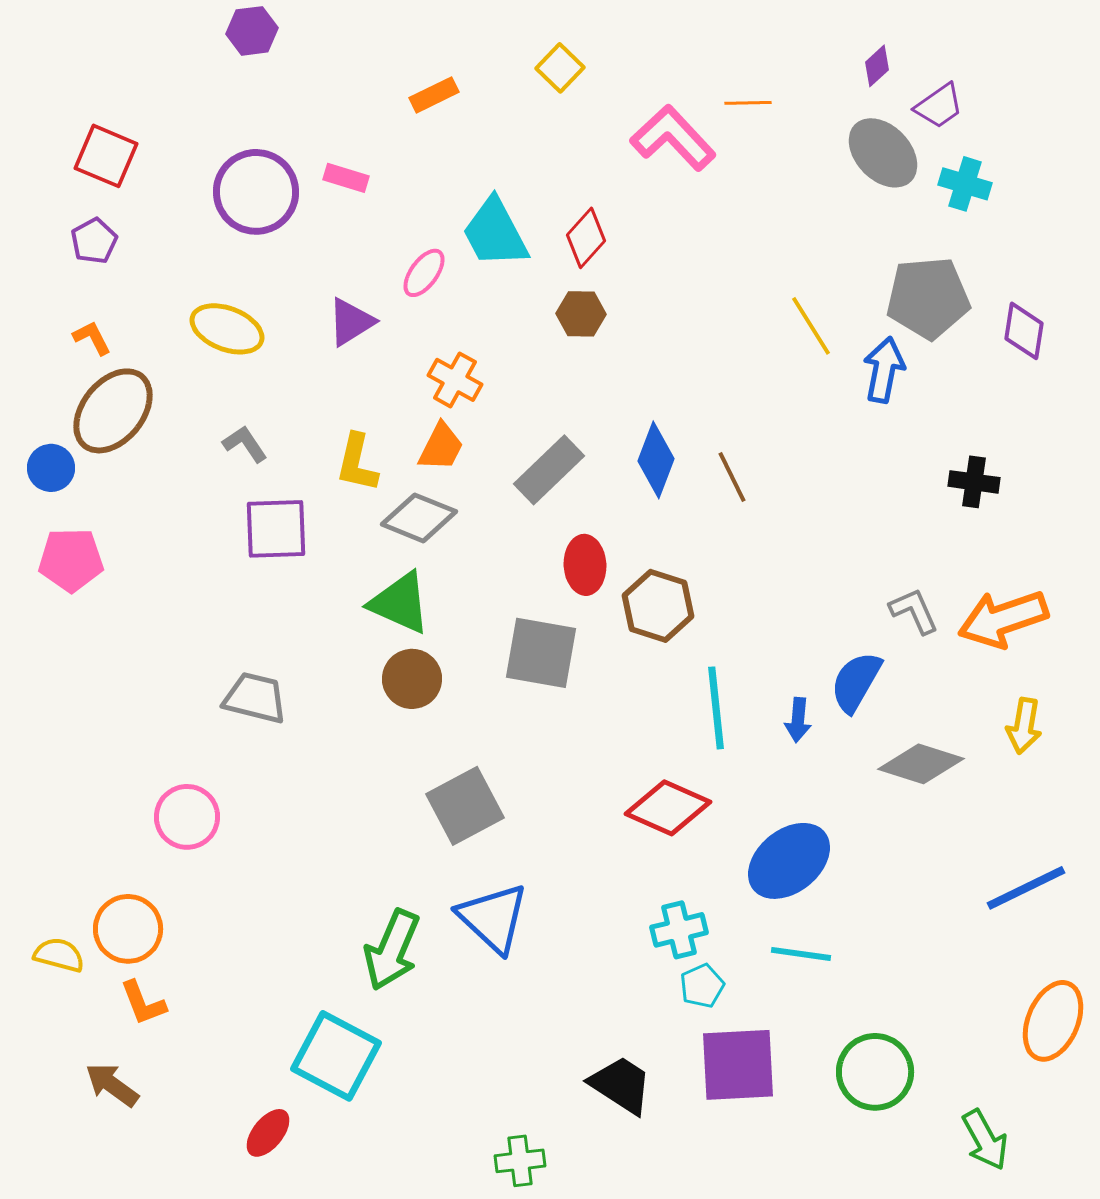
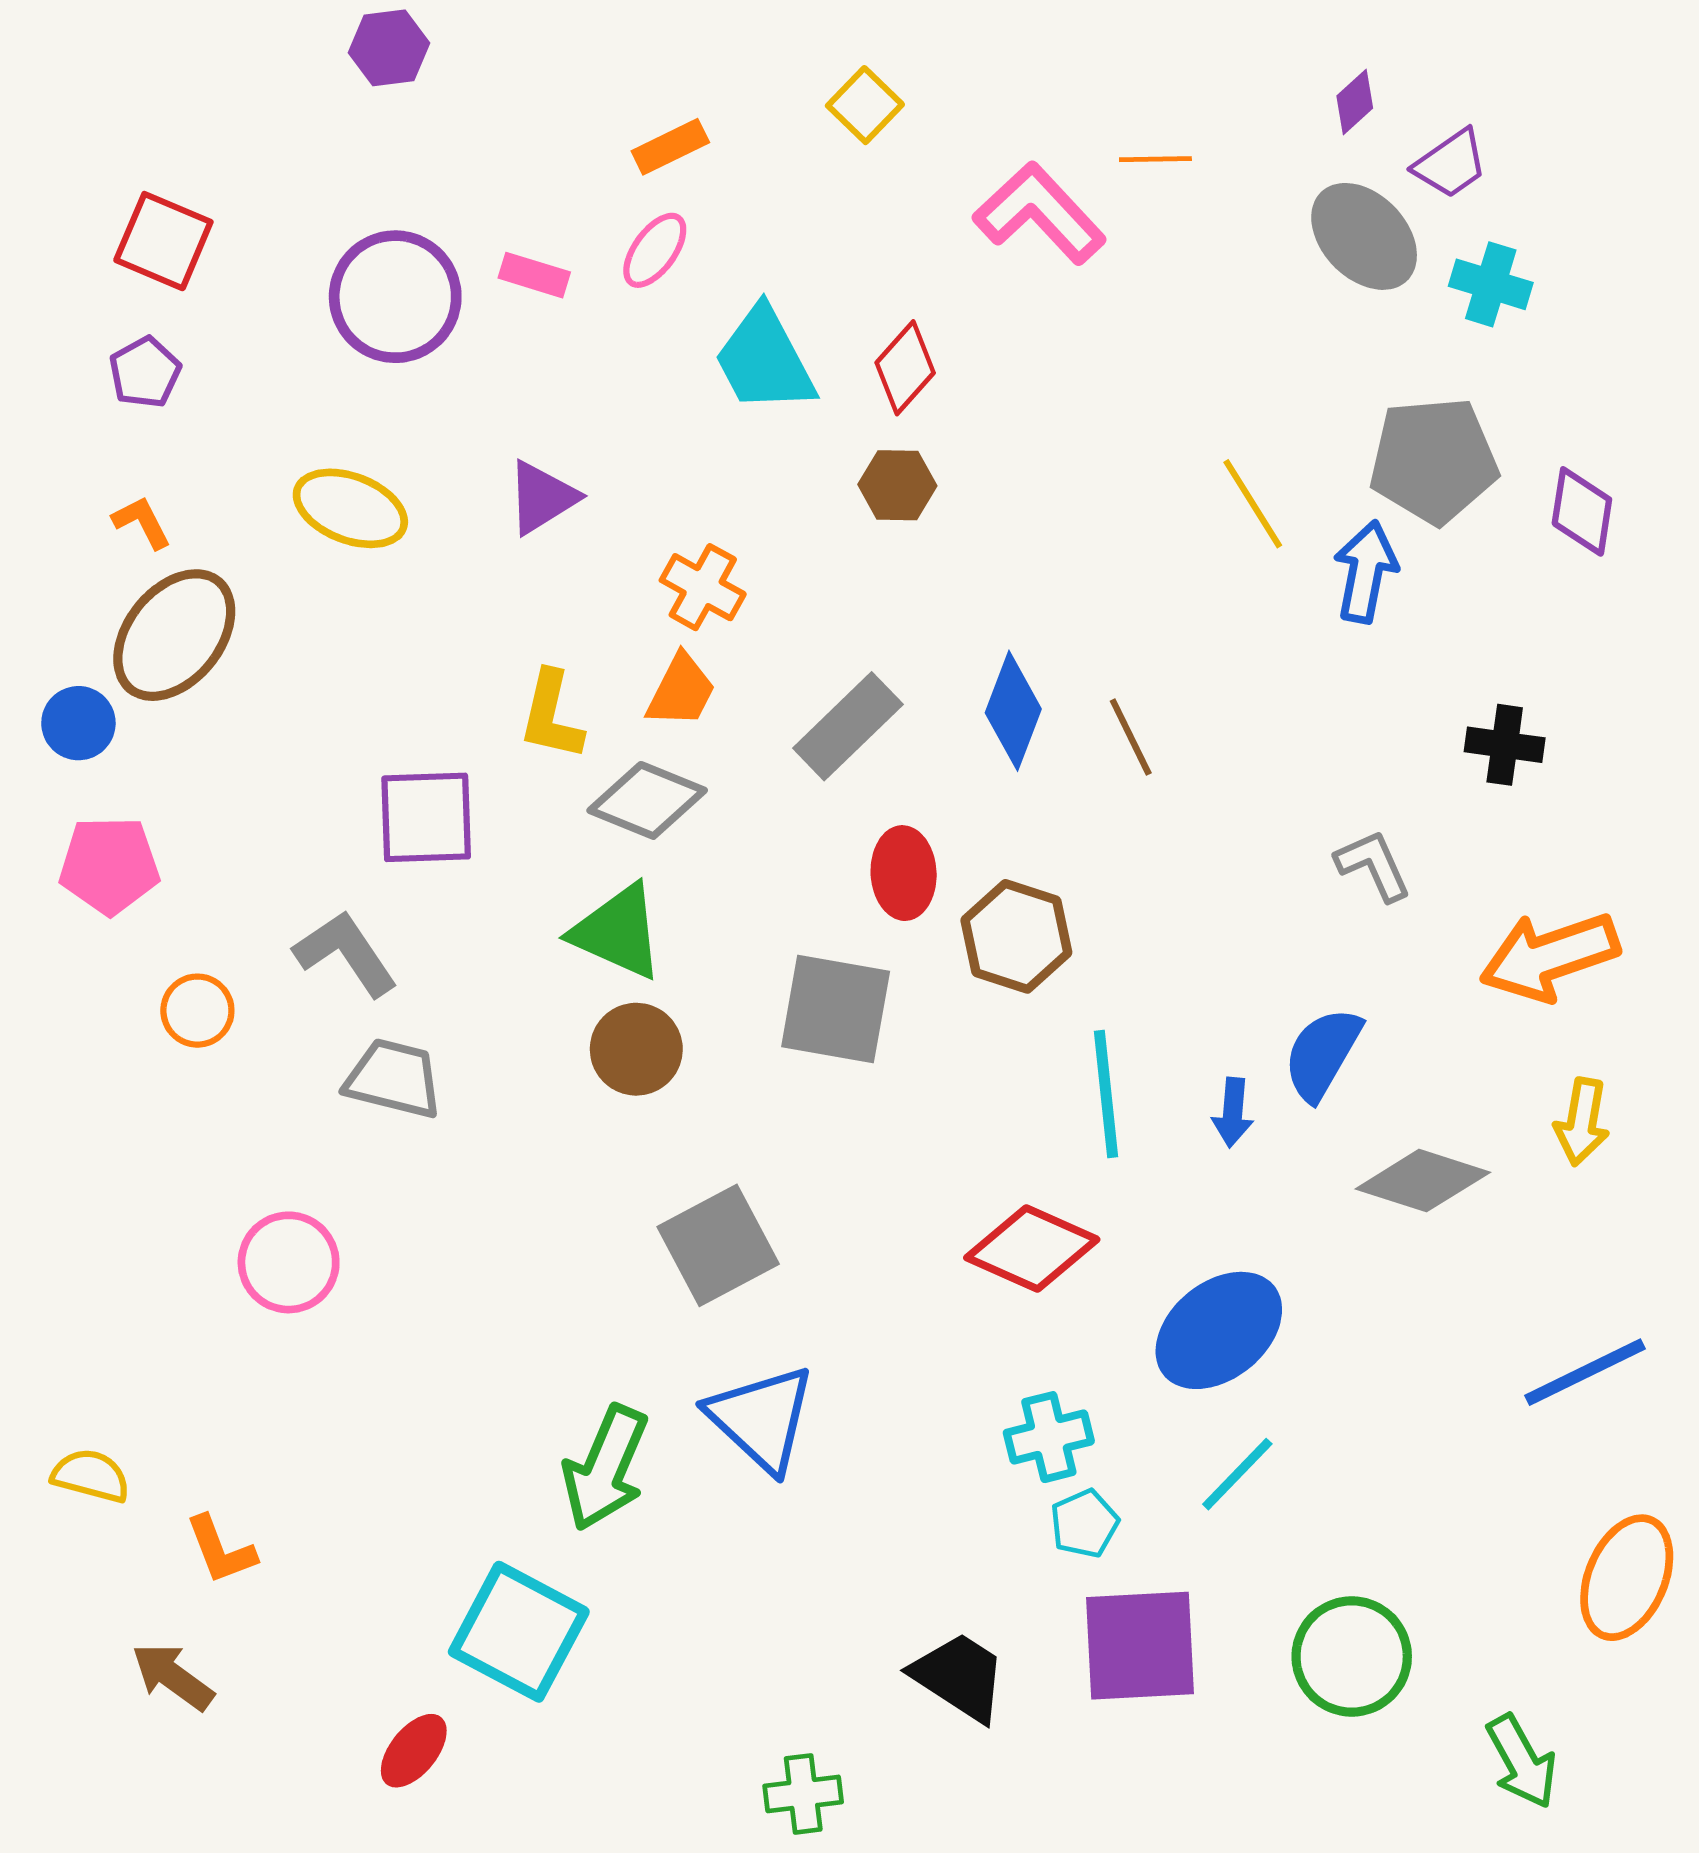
pink ellipse: (424, 273) -> (655, 250), moved
gray L-shape: (245, 444) -> (346, 953), moved, size x1.5
gray L-shape: (914, 611) -> (1373, 865), moved
orange circle: (128, 929) -> (197, 1011), moved, size x0.7
cyan line: (801, 954) -> (1237, 1474), turned -54

